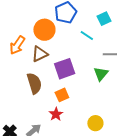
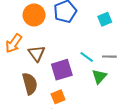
orange circle: (44, 30) -> (34, 15), moved
cyan line: (87, 36) -> (87, 57), moved
brown triangle: (40, 54) -> (37, 53), turned -42

